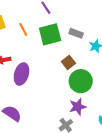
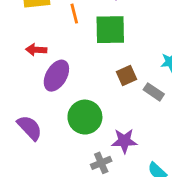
gray rectangle: (76, 33) -> (154, 92), moved
green circle: (81, 81) -> (85, 117), moved

